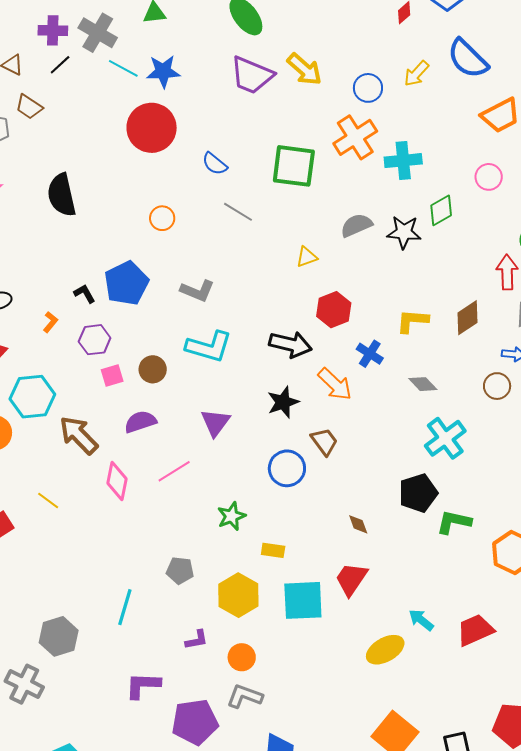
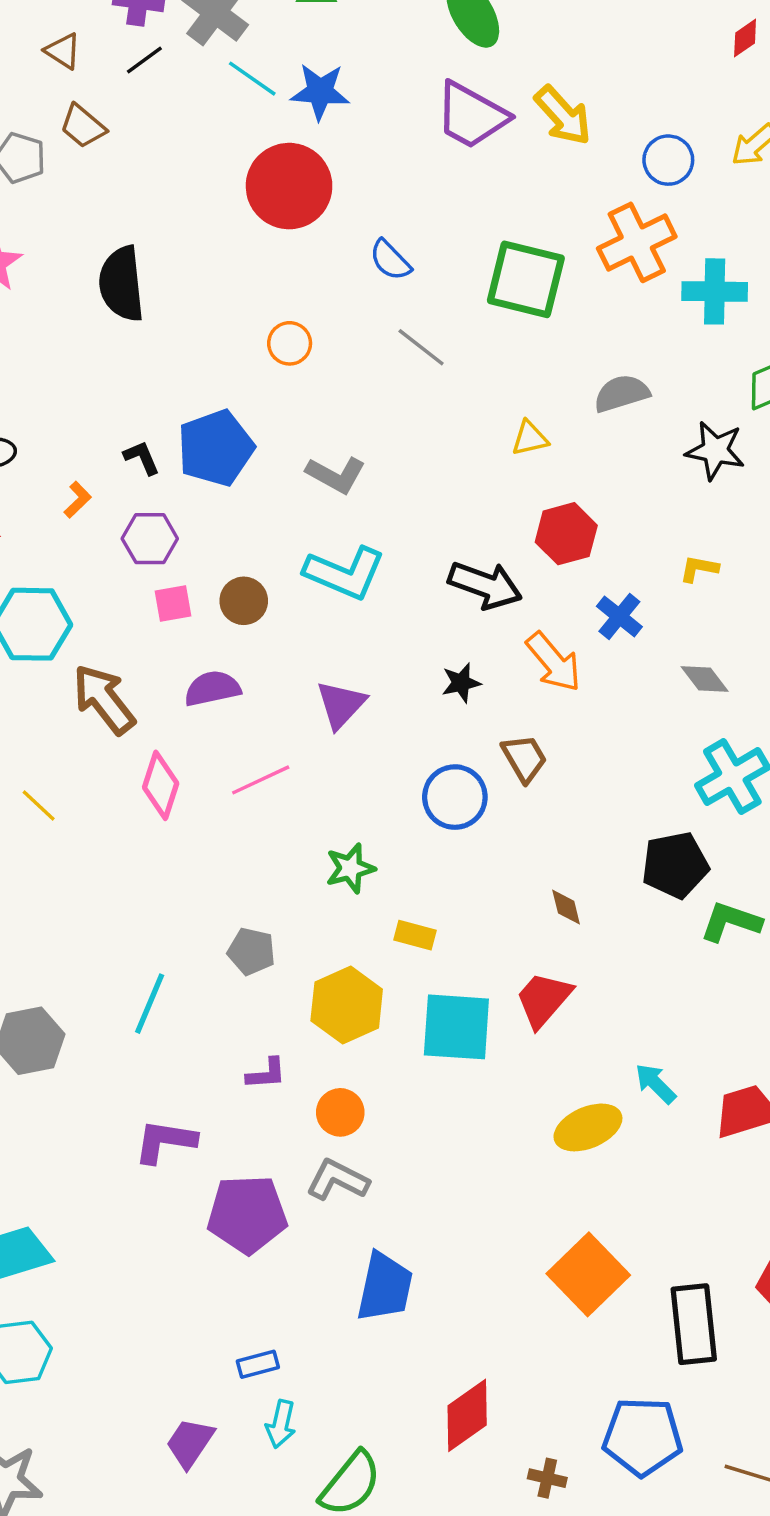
black star: (404, 232) -> (715, 450), moved
yellow L-shape: (412, 321) -> (699, 569), size x0.7
black star: (283, 402) -> (461, 683), size x0.7

